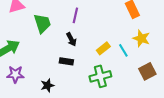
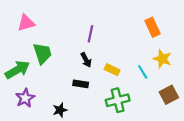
green trapezoid: (42, 23) -> (42, 53), moved
yellow rectangle: (103, 48) -> (112, 70), moved, turned 64
purple star: (15, 74) -> (25, 98), turned -30

